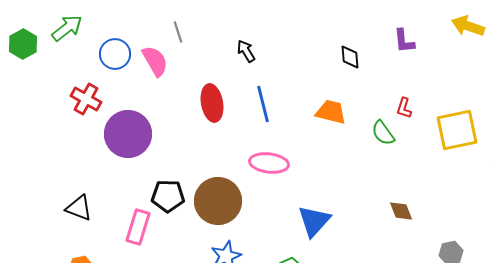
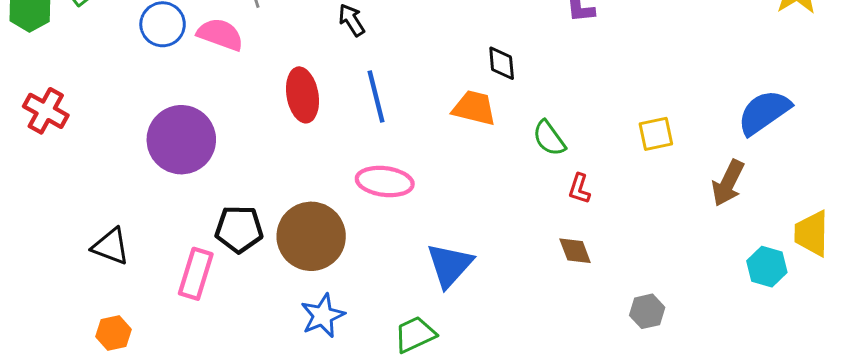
black diamond: (350, 57) -> (502, 63), moved
pink semicircle: (155, 61) -> (220, 34), turned -40
red cross: (86, 99) -> (46, 111), moved
red L-shape: (404, 108) -> (579, 189), moved
yellow square: (457, 130) -> (656, 134), size x0.6

